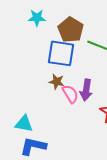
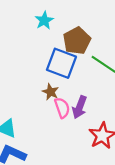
cyan star: (37, 18) -> (44, 20), turned 30

